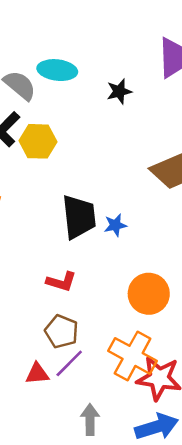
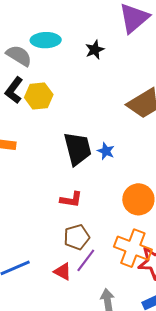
blue star: (115, 225) -> (106, 151), turned -30
brown pentagon: (62, 331) -> (77, 237), turned -30
red triangle: (37, 374) -> (63, 272), turned 42

